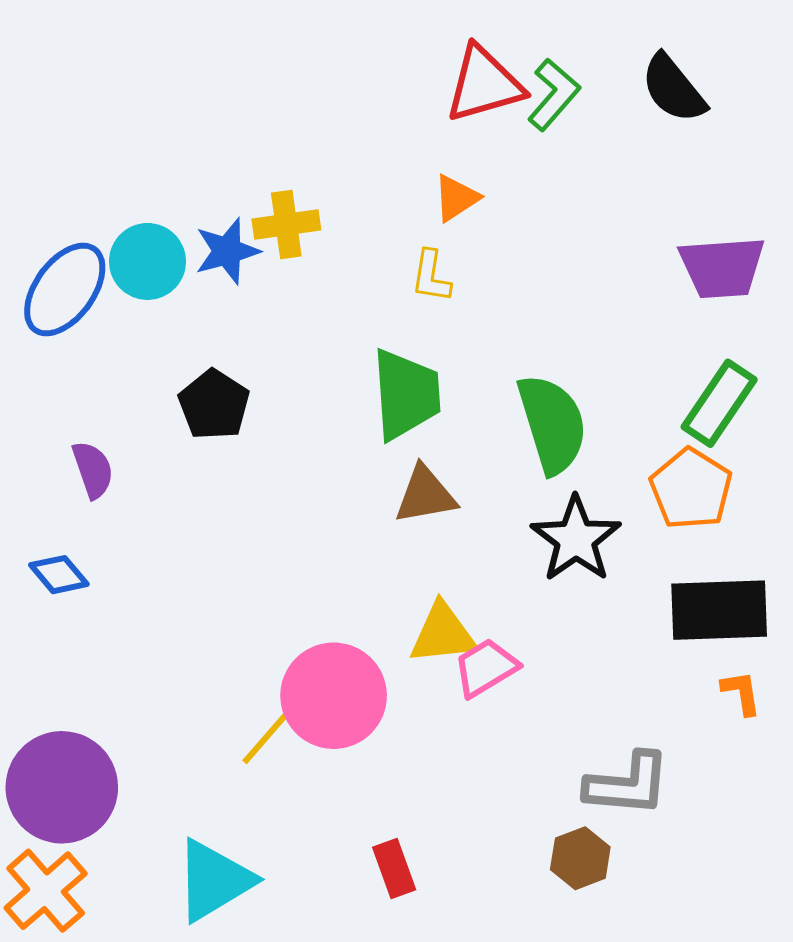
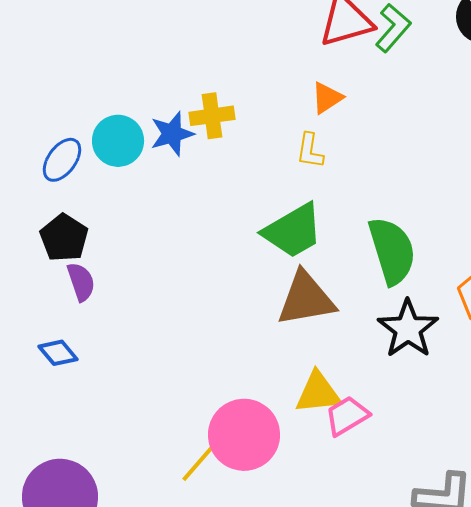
blue ellipse: (65, 290) -> (62, 160), size x0.7
green trapezoid: (406, 394) -> (293, 231), turned 64
black pentagon: (214, 405) -> (64, 238), moved
brown triangle: (425, 495) -> (306, 299), size x1.4

